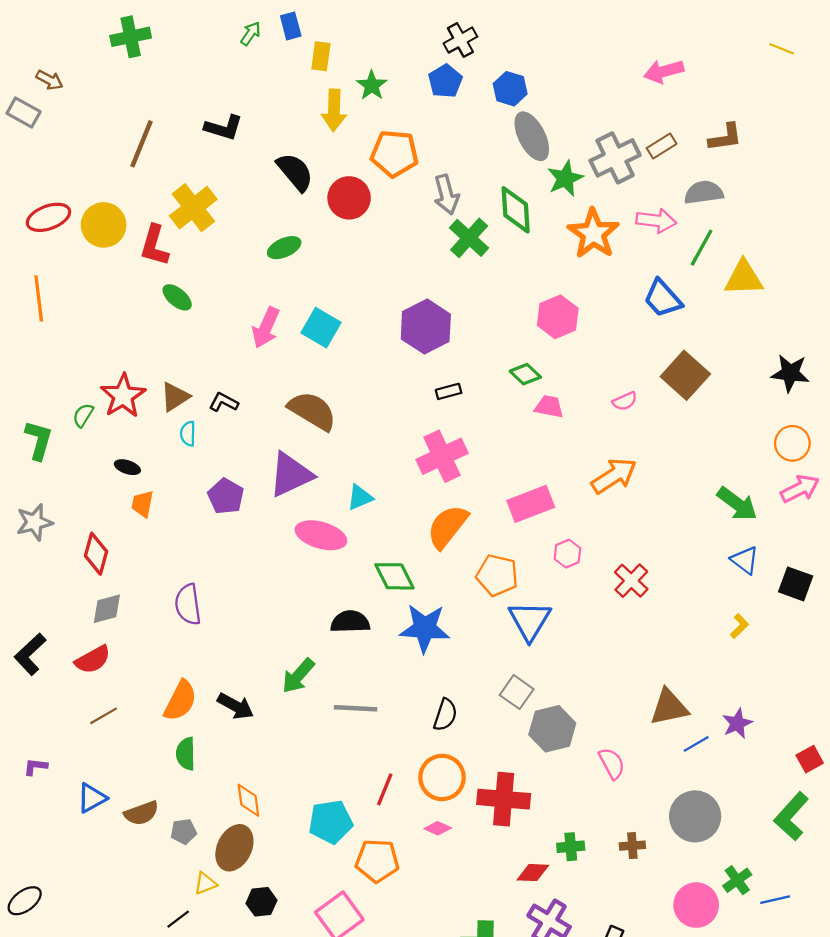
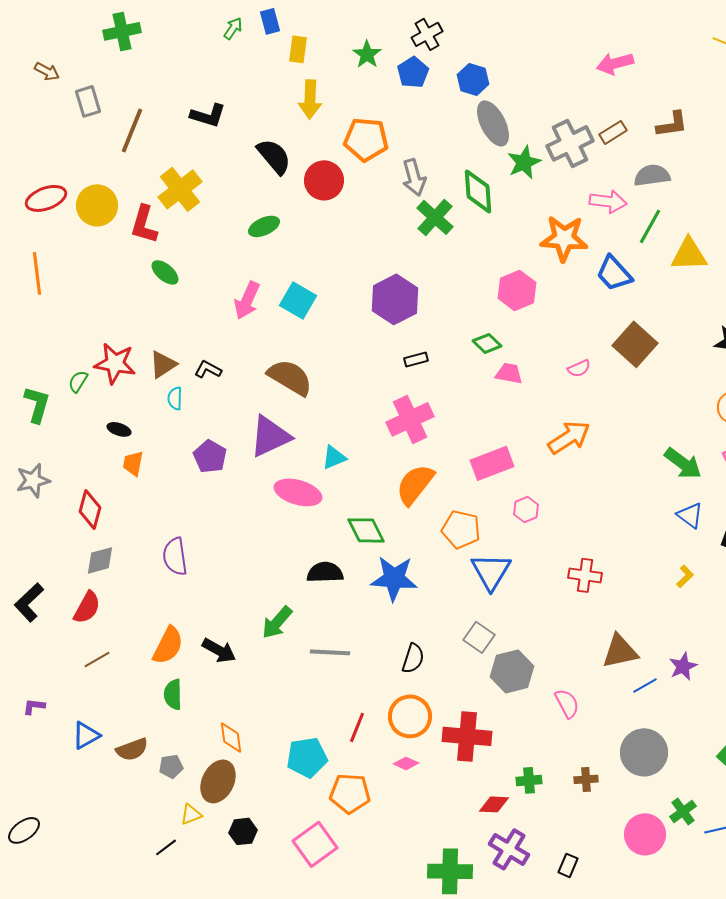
green star: (372, 85) -> (367, 54), moved
gray rectangle: (24, 112) -> (88, 101), moved, turned 44
orange star: (593, 234) -> (564, 238), moved, turned -30
red star: (123, 396) -> (115, 363), turned -30
red cross: (631, 581) -> (585, 575), moved, turned -36
red semicircle: (93, 660) -> (87, 607), turned -32

